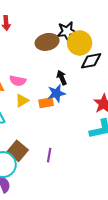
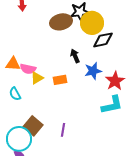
pink semicircle: (18, 81) -> (28, 69), moved
blue star: (56, 93) -> (93, 71), moved

